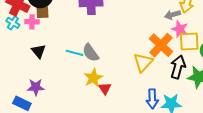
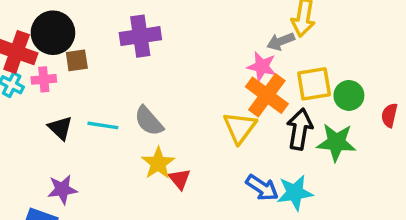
brown square: (42, 12) -> (77, 60), moved
pink star: (180, 29) -> (262, 66), moved
cyan line: (75, 53) -> (103, 125), moved
blue arrow: (152, 99) -> (262, 188), turned -48

